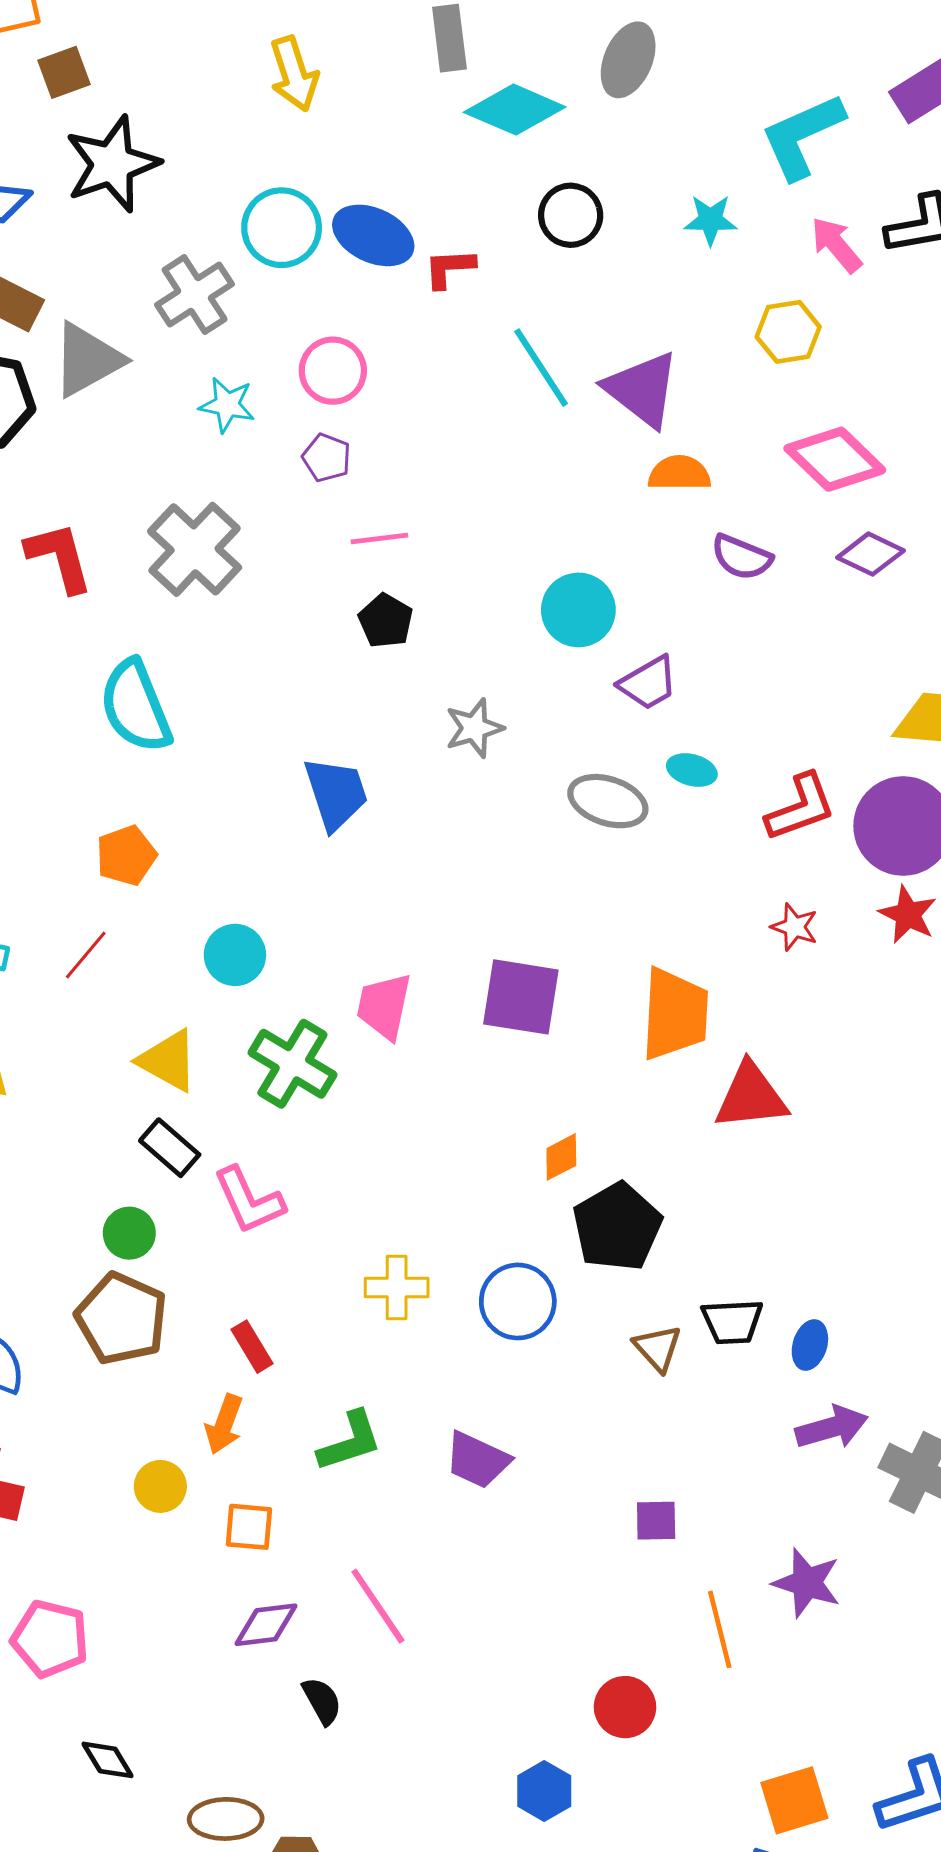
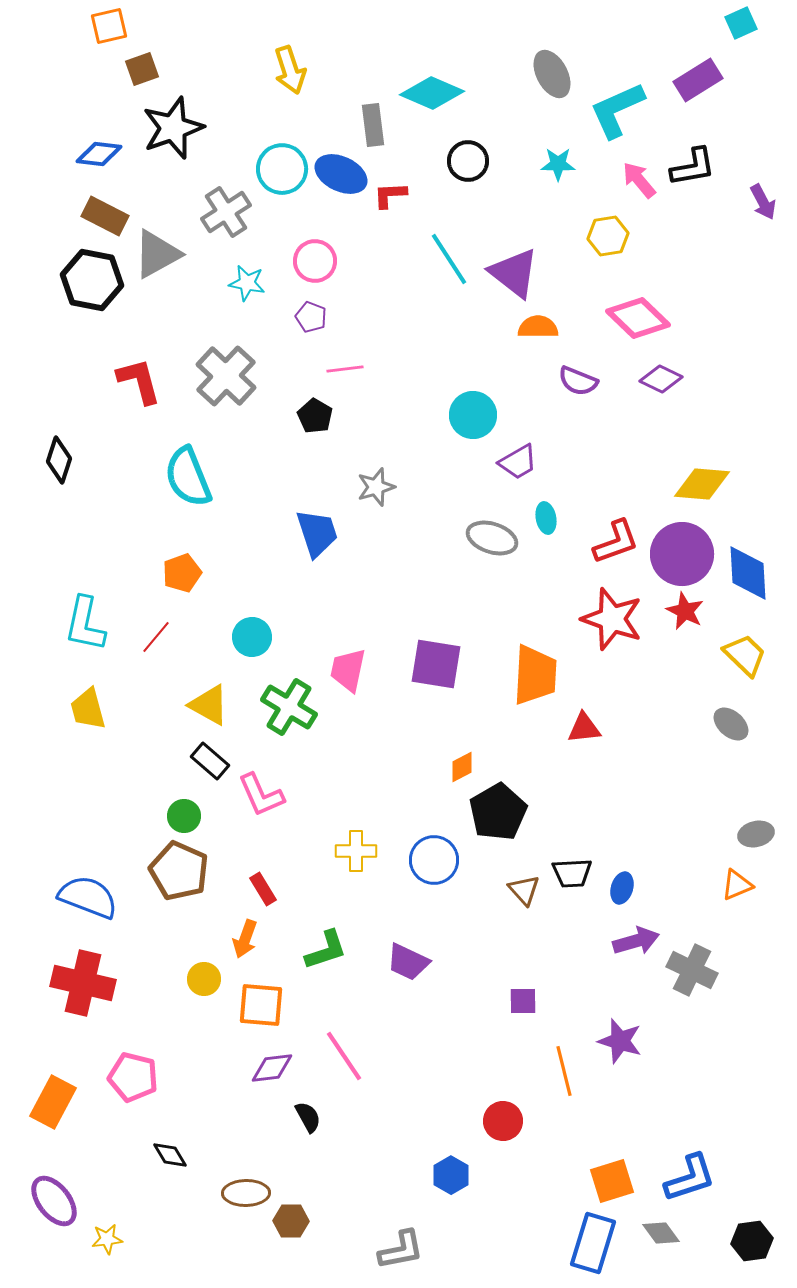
gray rectangle: (449, 38) -> (373, 125), moved
gray ellipse: (628, 60) -> (552, 74), moved, turned -51
black pentagon: (386, 621) -> (315, 416), moved
gray star: (474, 728) -> (376, 487), moved
cyan ellipse: (692, 770) -> (546, 518), turned 64
red star: (794, 927) -> (612, 619), size x2.0
red triangle: (751, 1096) -> (584, 728), size x0.7
orange square: (249, 1527) -> (261, 1005), size x1.4

